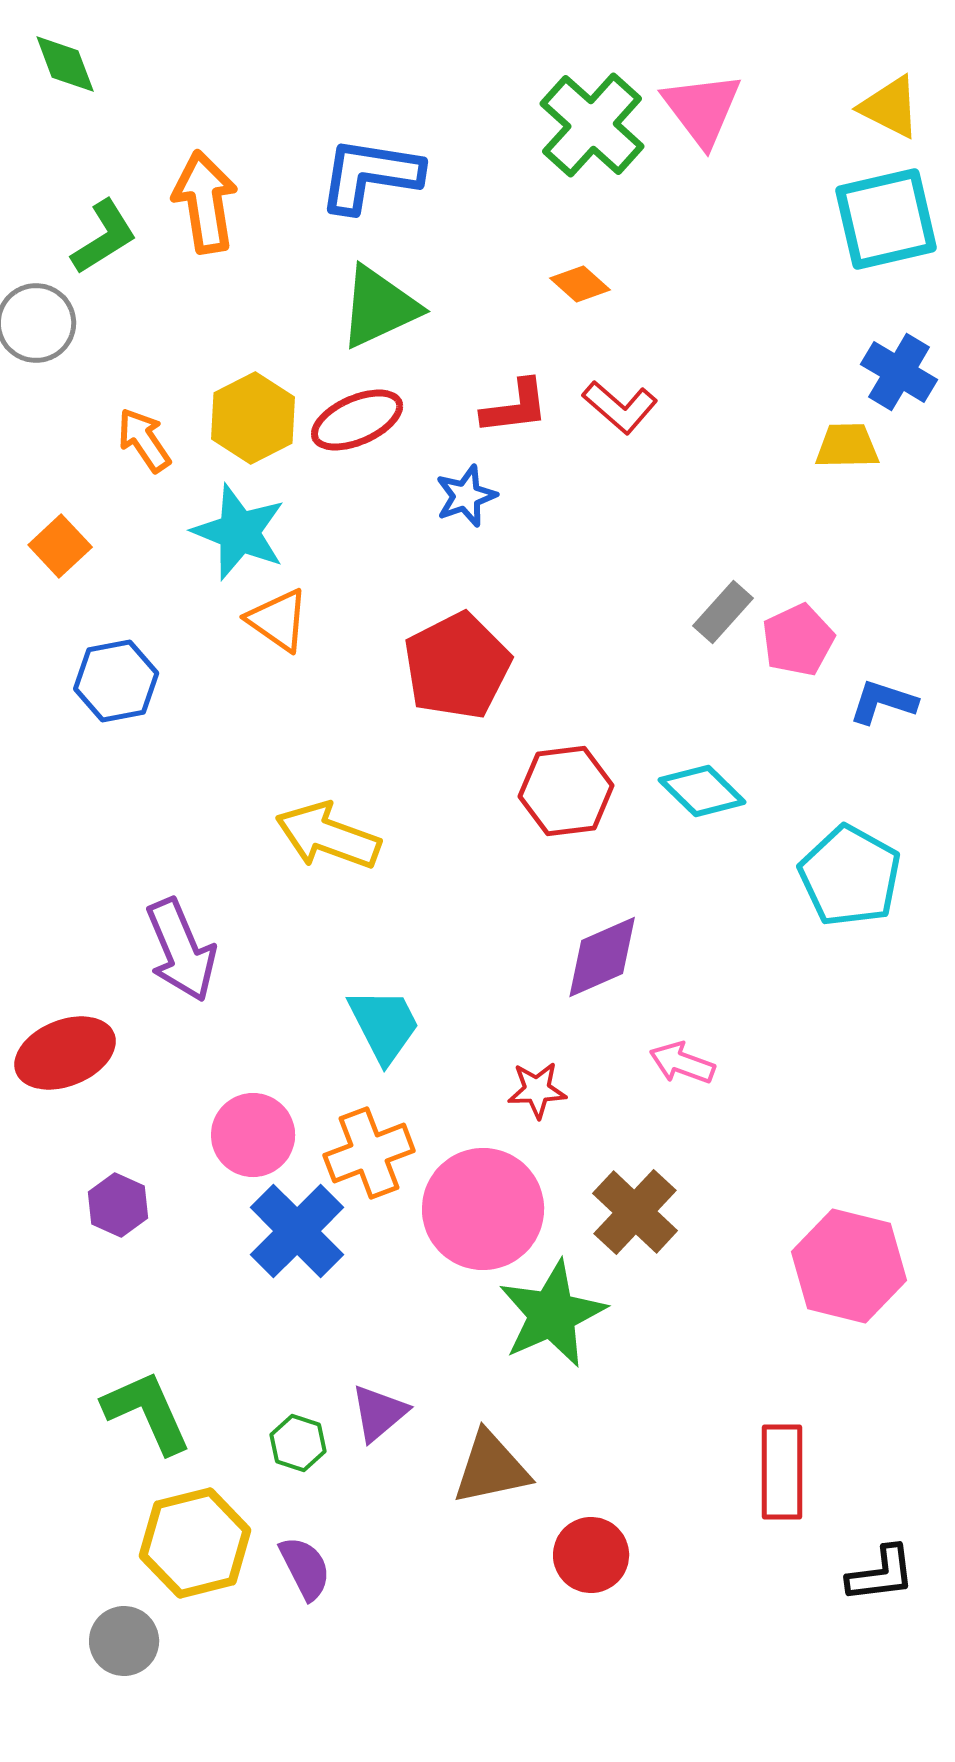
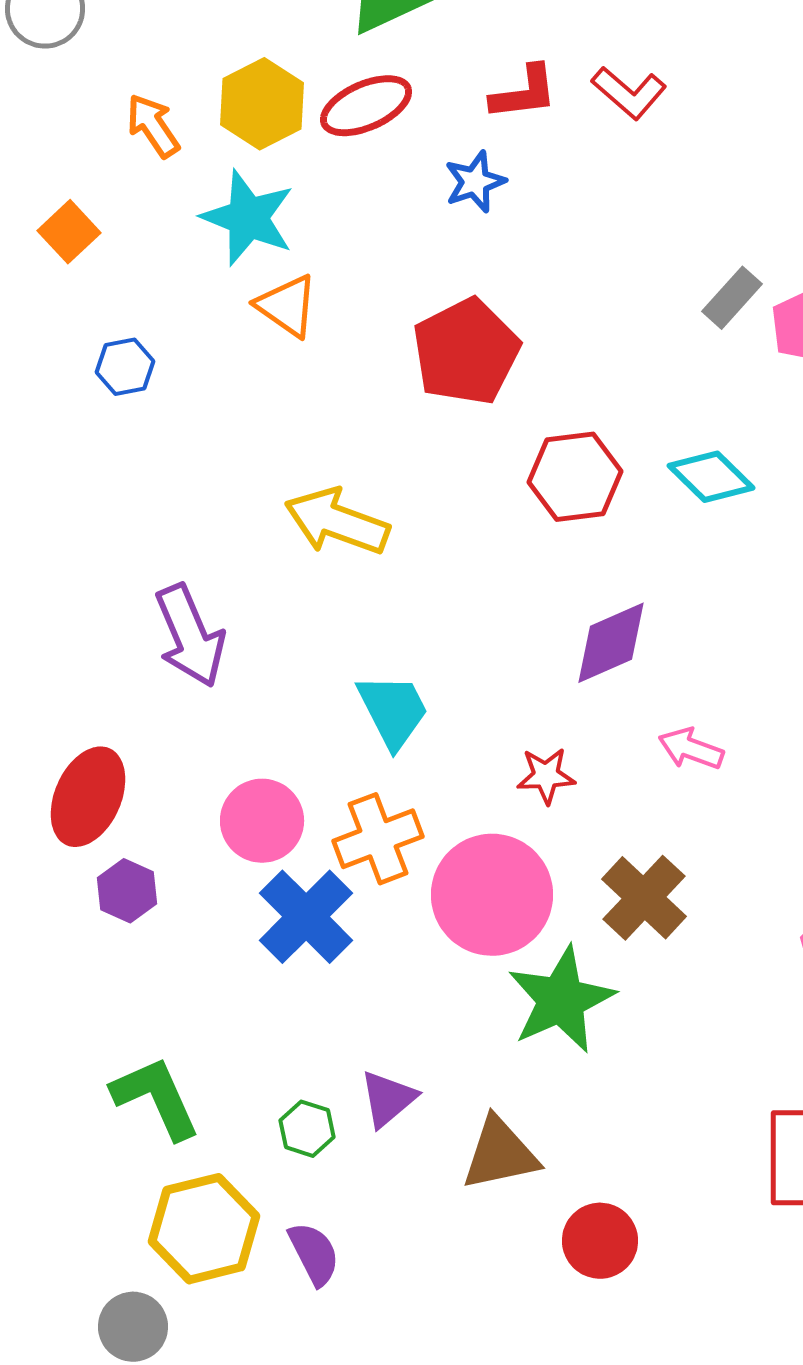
blue hexagon: (116, 681) -> (125, 367), size x0.7
red ellipse: (65, 1053) -> (88, 797), moved, turned -44

